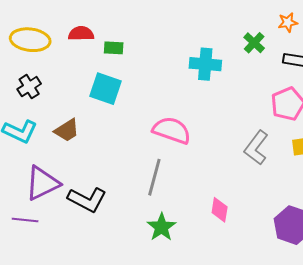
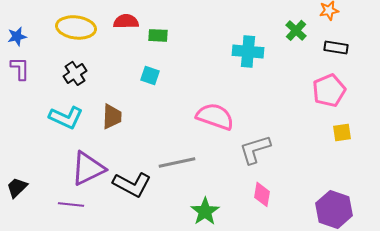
cyan square: (105, 89) -> (150, 75), size x0.6
brown trapezoid: (67, 130) -> (112, 116), turned -56
gray L-shape: (256, 148) -> (255, 149), moved, turned 36
gray line: (154, 177) -> (177, 162), moved, turned 63

